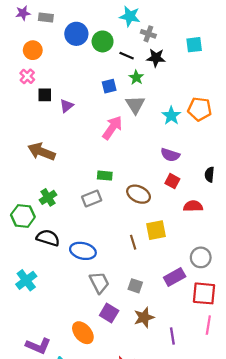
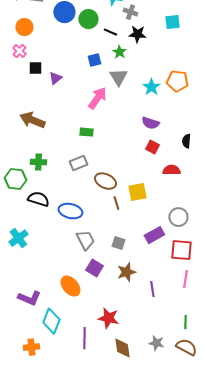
green rectangle: (105, 176) -> (86, 132), moved
brown ellipse: (139, 194) -> (105, 181), moved
green cross: (48, 197) -> (38, 162), turned 35

